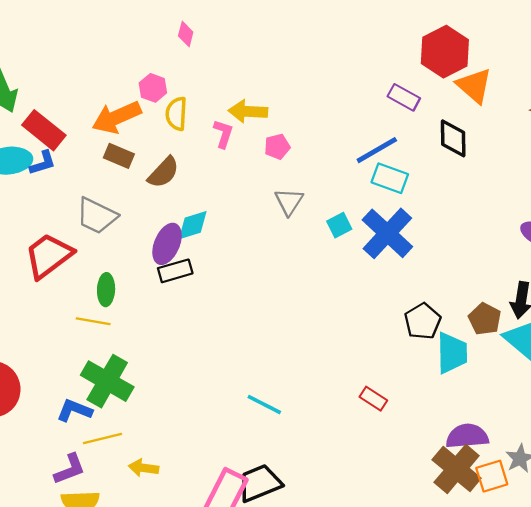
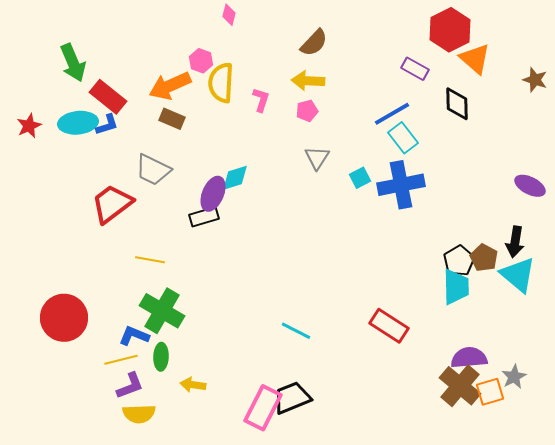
yellow arrow: (248, 111) -> (308, 81), moved
yellow semicircle: (176, 114) -> (221, 83), size x1.4
brown semicircle: (163, 172) -> (314, 43), moved
cyan rectangle: (390, 178) -> (403, 138), turned 32
blue cross: (387, 233) -> (401, 185), turned 36
black rectangle: (175, 271) -> (204, 217), moved
green ellipse: (106, 290) -> (161, 357), moved
black pentagon: (423, 321) -> (459, 261), moved
red rectangle: (373, 399) -> (389, 326), size x1.6
yellow line: (102, 439) -> (121, 360), moved

